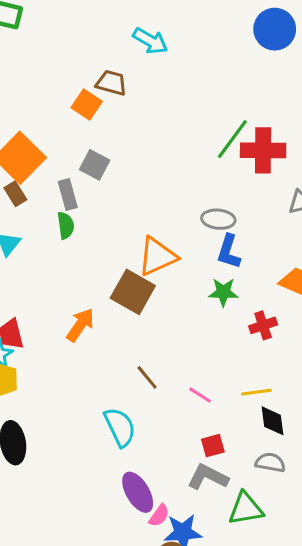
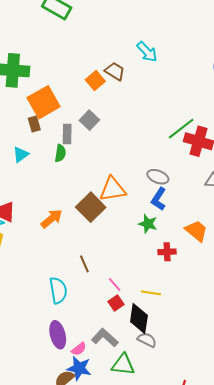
black diamond: (273, 421) -> (139, 318), moved, size x1.4
red square: (213, 446) -> (116, 303), moved, turned -35
pink semicircle: (159, 516) -> (79, 349), moved

